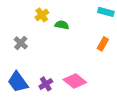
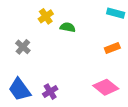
orange rectangle: (103, 44) -> (112, 48), turned 40
pink diamond: (75, 81) -> (106, 87), moved

